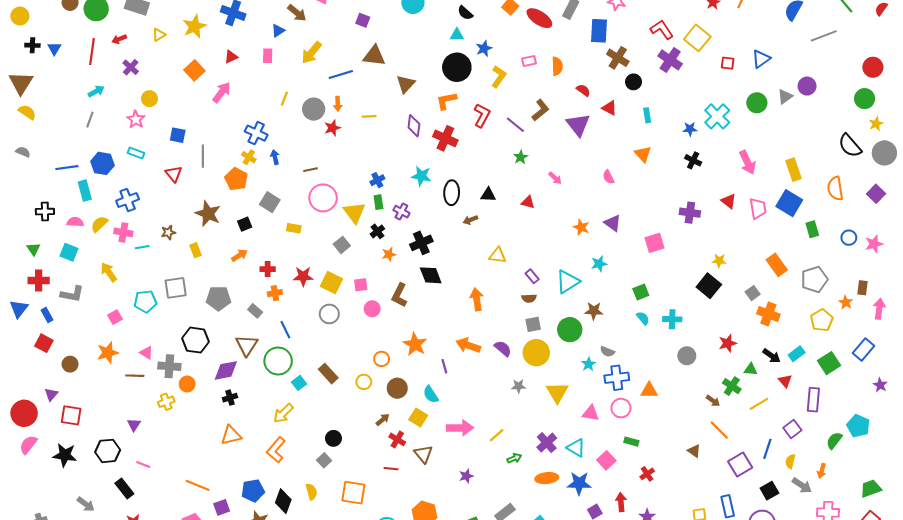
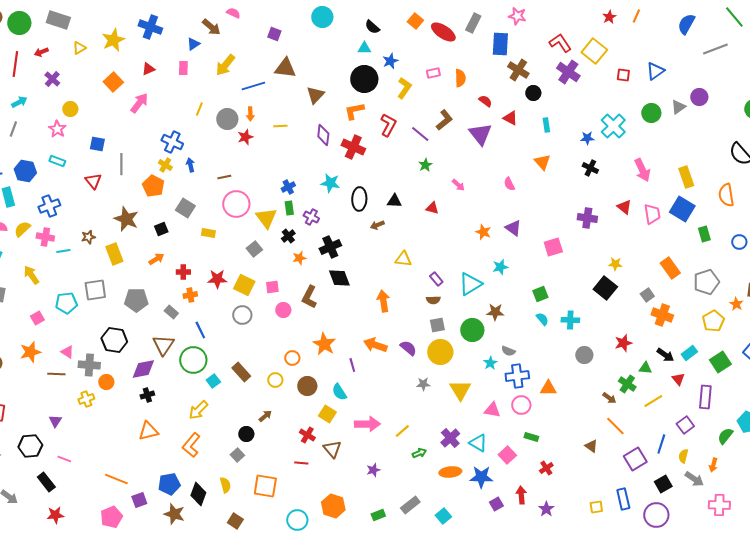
yellow rectangle: (195, 250) -> (114, 254), size x1.5
brown arrow: (383, 420) -> (265, 416), moved

